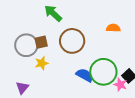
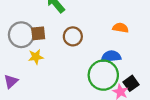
brown circle: (72, 41) -> (73, 36), size x0.7
blue semicircle: (85, 75) -> (111, 56), moved, turned -42

